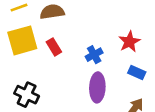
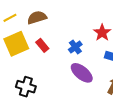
purple ellipse: (97, 87) -> (82, 73), turned -45

